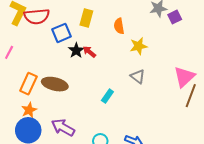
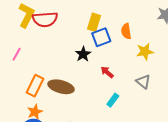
blue square: (62, 33) -> (101, 37), moved
red arrow: (89, 52) -> (107, 72), moved

